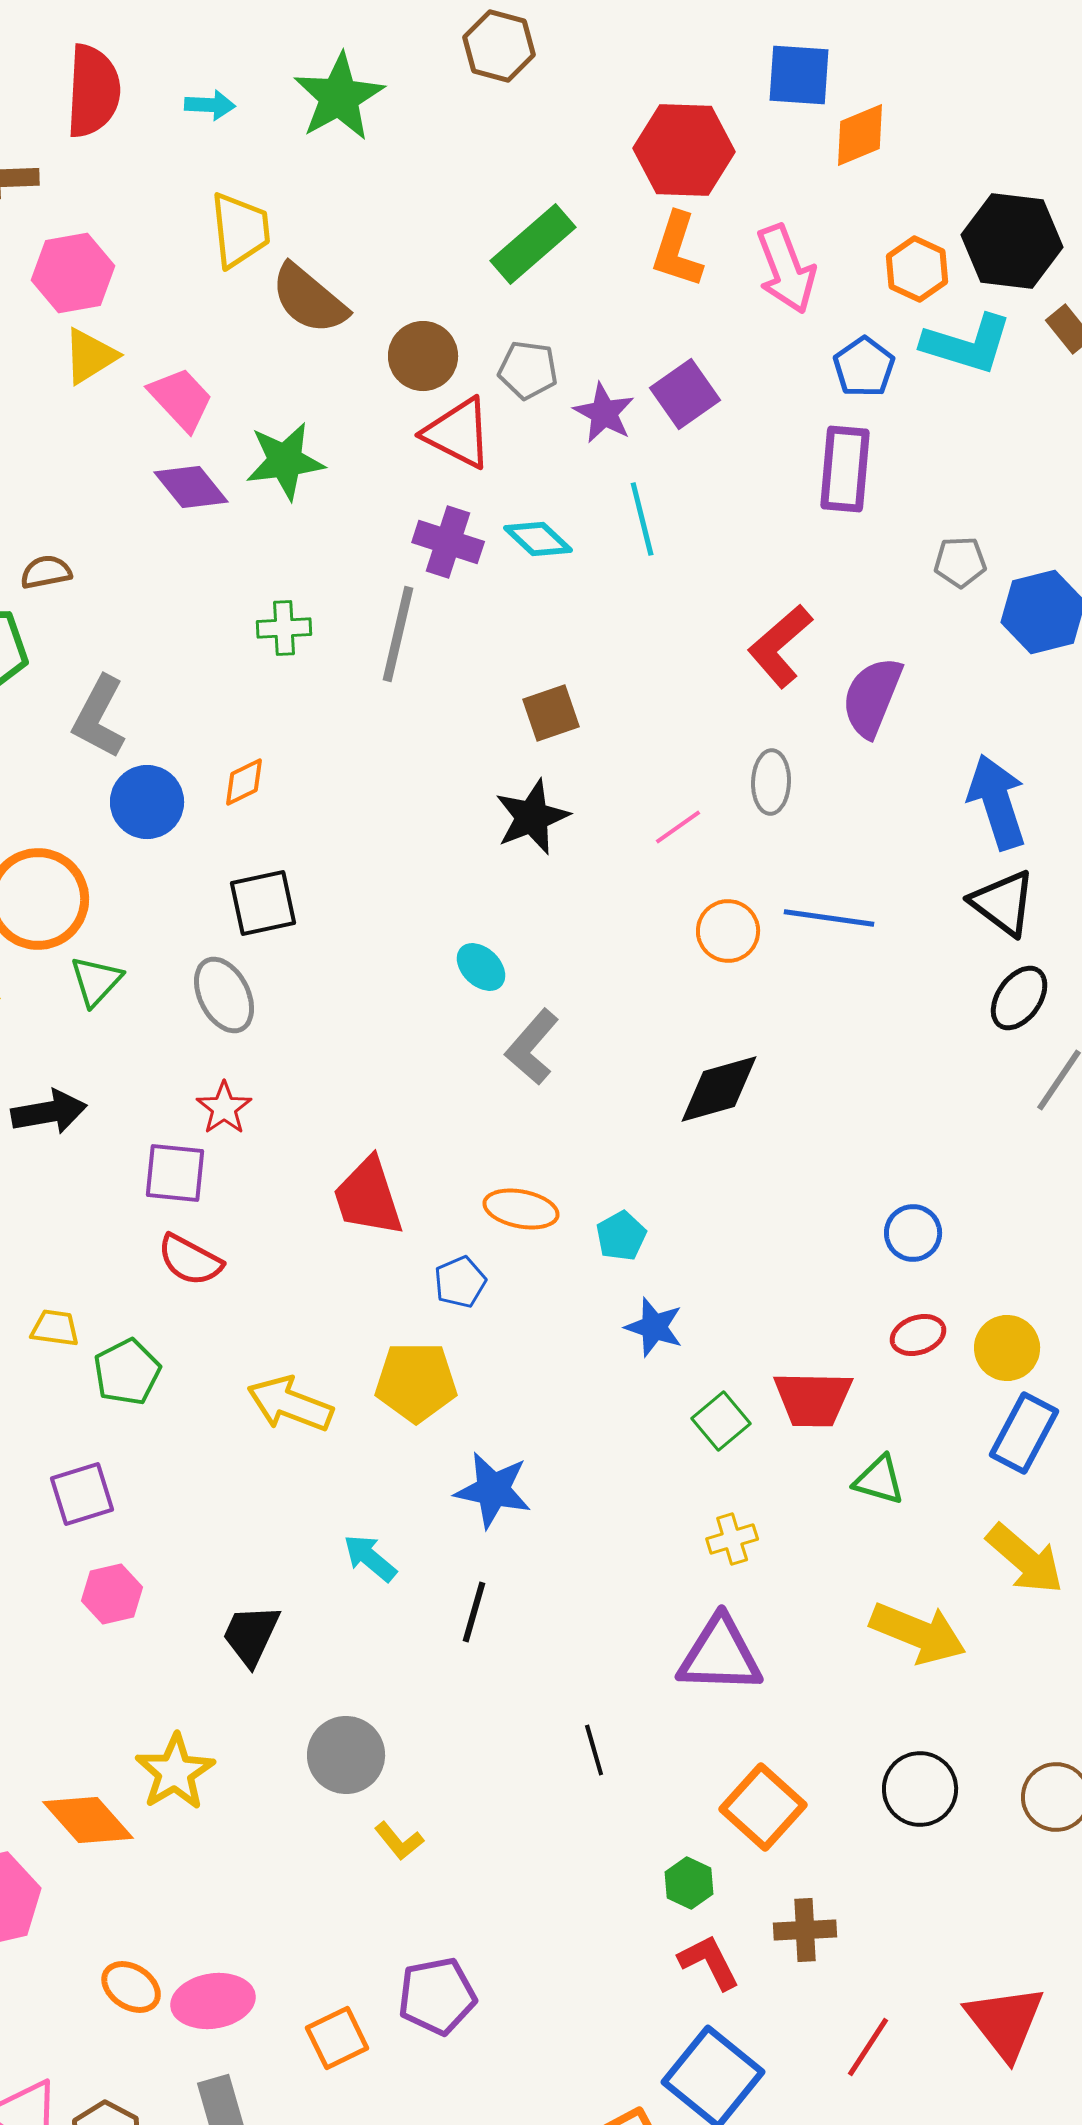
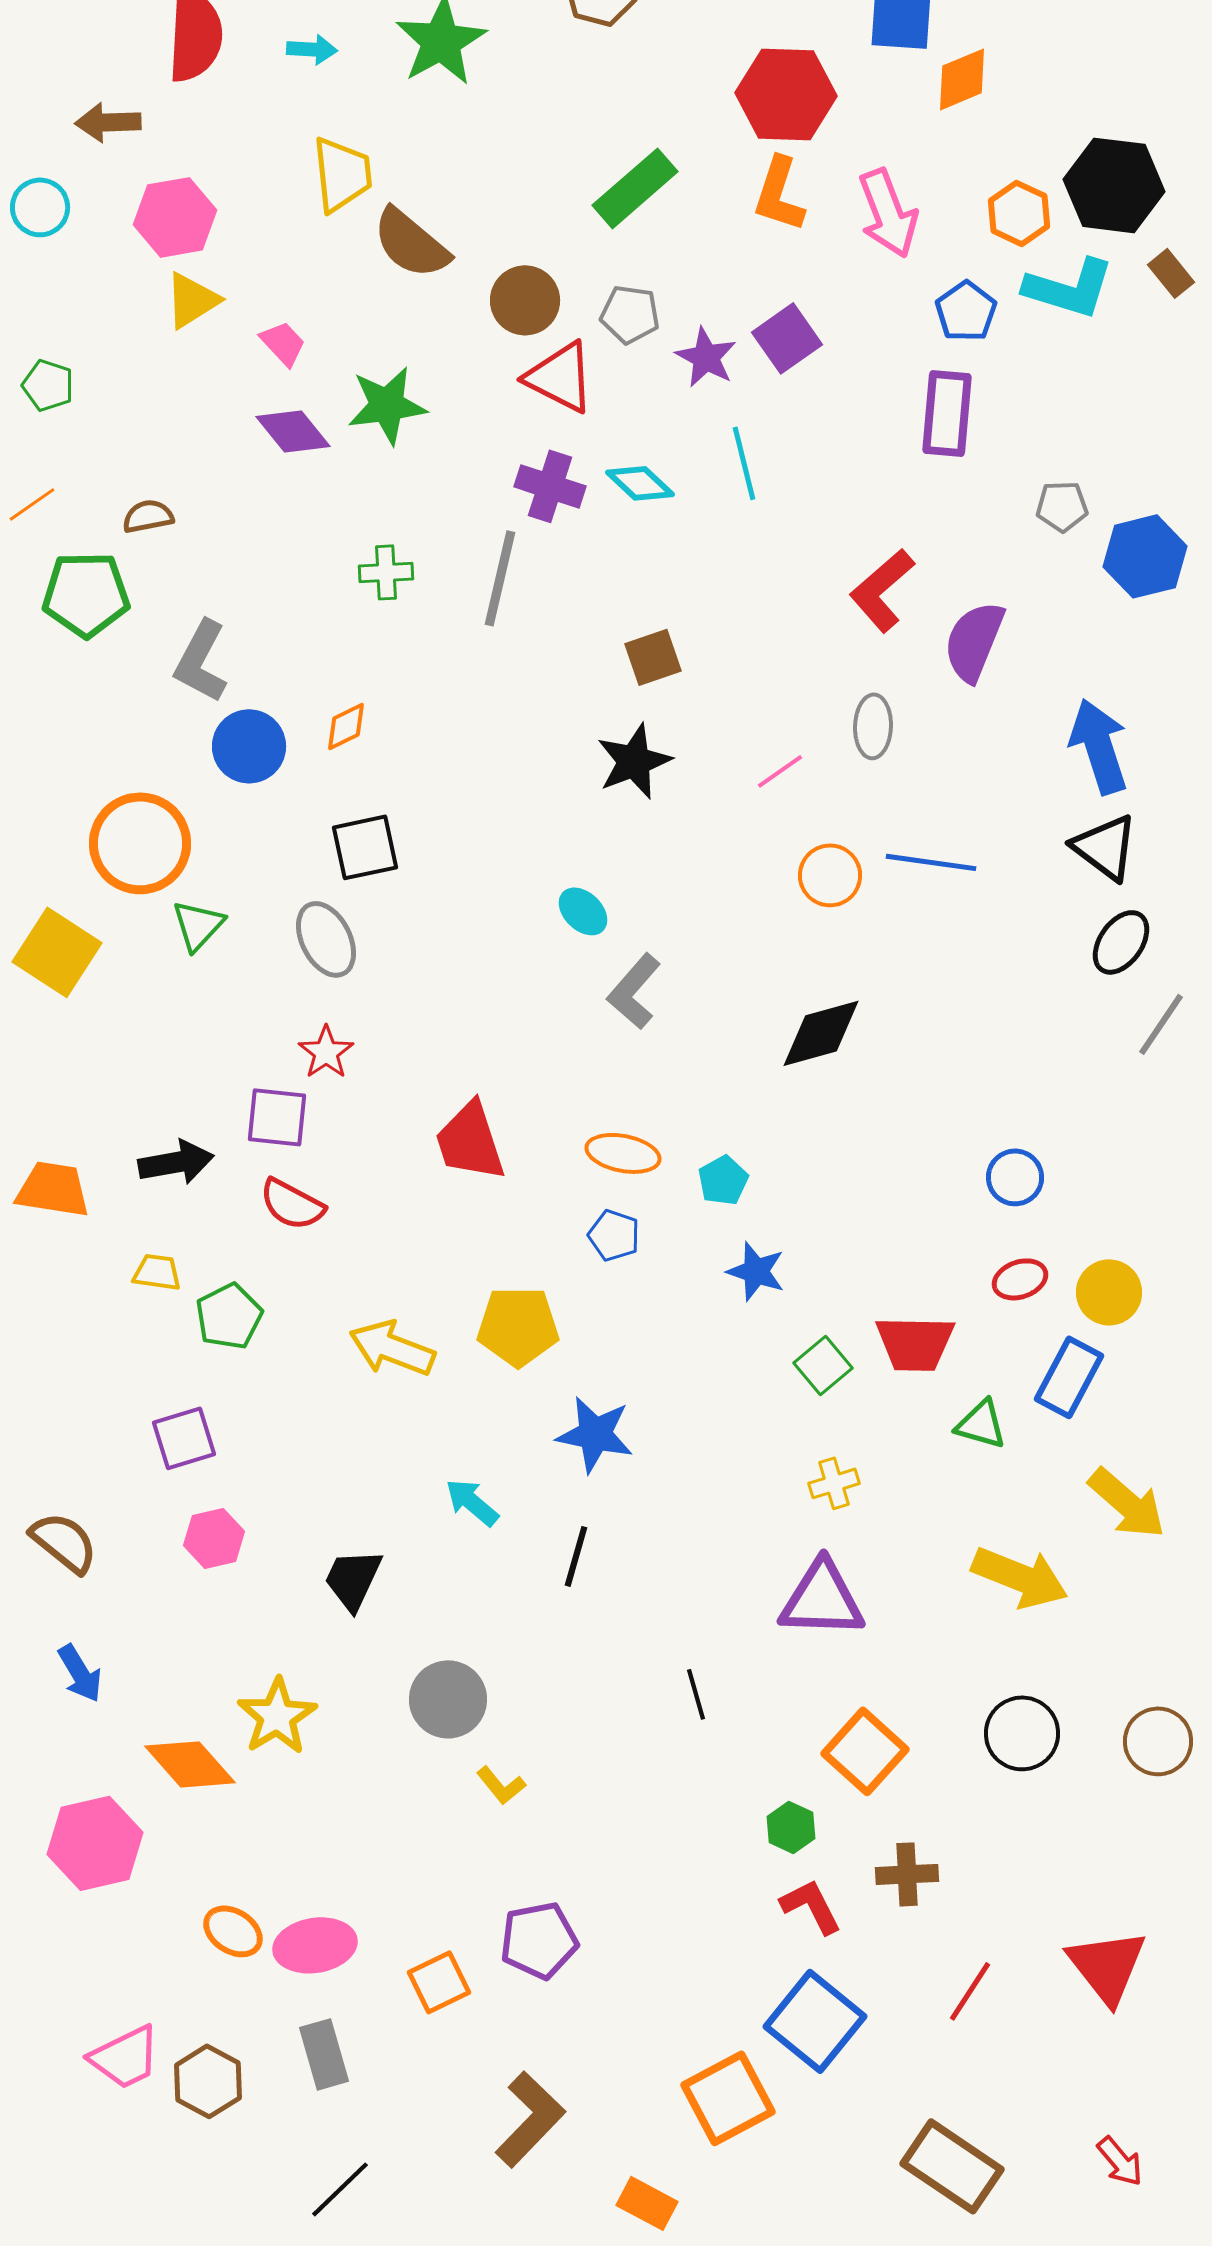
pink trapezoid: (181, 399) -> (283, 343), size x0.7
black arrow: (49, 1112) -> (176, 1162), moved
blue pentagon: (460, 1282) -> (614, 1235), moved, turned -30
blue rectangle: (1024, 1433) -> (1069, 1377), moved

